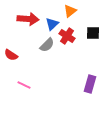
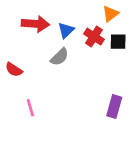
orange triangle: (70, 11) -> (110, 14), moved
red cross: (67, 36) -> (94, 37), moved
pink line: (24, 85) -> (30, 108), turned 48

